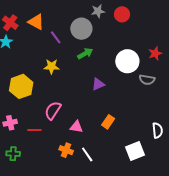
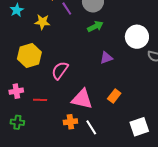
yellow star: (52, 66) -> (42, 22), moved
pink semicircle: (53, 110) -> (60, 70), moved
pink triangle: (76, 127) -> (82, 99), size x1.6
orange cross: (66, 150) -> (70, 122), turned -32

